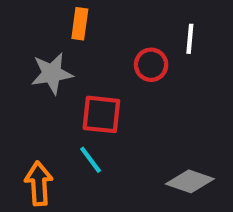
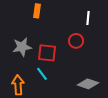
red circle: (151, 65) -> (76, 41), moved
gray star: (52, 73) -> (22, 47), moved

